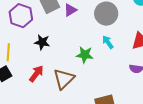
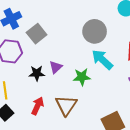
purple triangle: (70, 10) -> (56, 67), moved
cyan arrow: (108, 42) -> (102, 59), size x1.6

